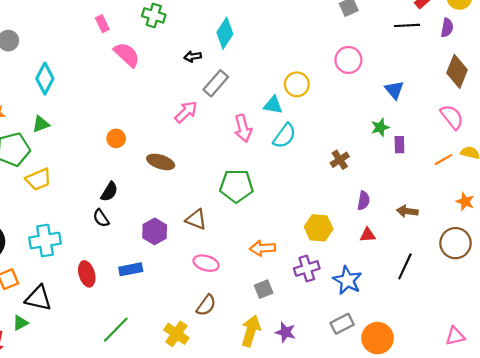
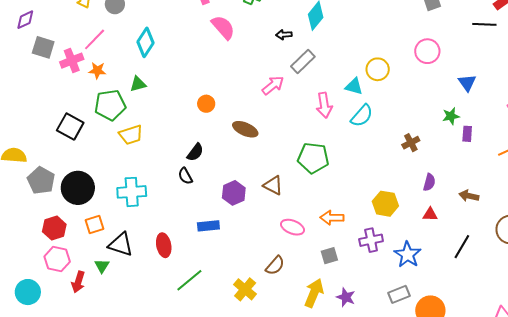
pink ellipse: (206, 263) -> (292, 227), moved
red ellipse: (87, 274) -> (164, 245), moved
green triangle: (20, 323) -> (102, 266), turned -35

